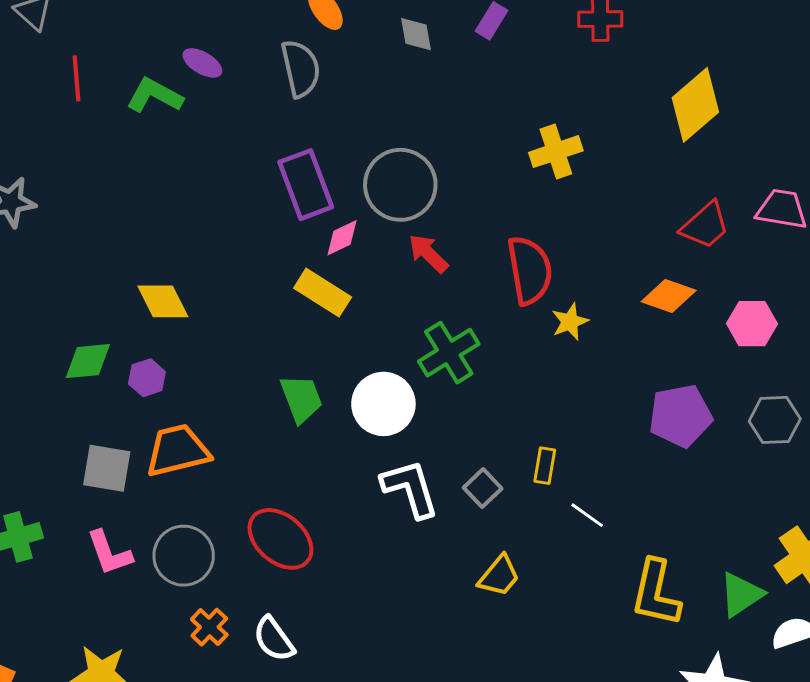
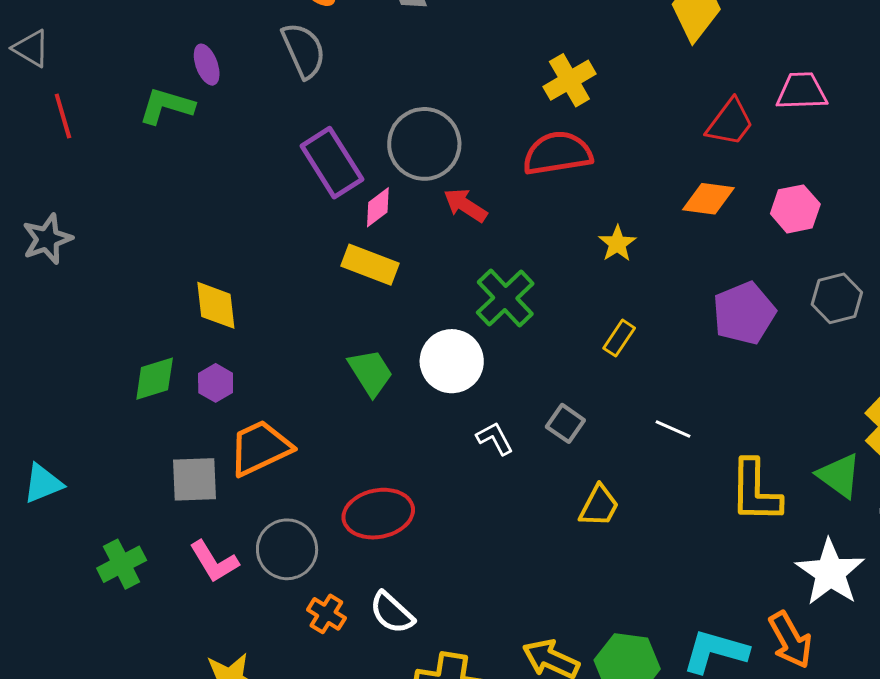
purple ellipse: (202, 63) -> (207, 65), turned 51
red line: (76, 78) -> (63, 116), moved
red semicircle: (530, 270) -> (558, 153), moved, turned -78
yellow diamond: (163, 301) -> (216, 305), turned 32
yellow rectangle: (545, 466) -> (619, 338), moved, turned 36
white L-shape: (410, 489) -> (495, 438), size x0.6
red ellipse: (280, 539) -> (378, 514), turned -40
green triangle: (741, 594) -> (839, 476), turned -39

